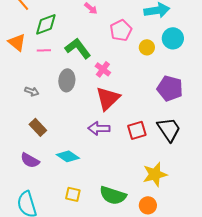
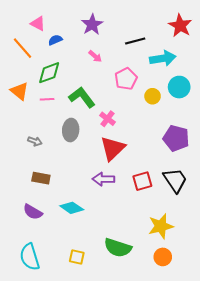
brown rectangle: (38, 127) -> (41, 178), turned -36
yellow square: (73, 194) -> (77, 257), moved
orange circle: (148, 205) -> (163, 257), moved

